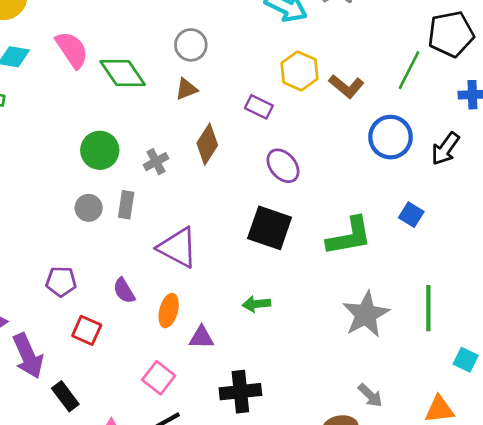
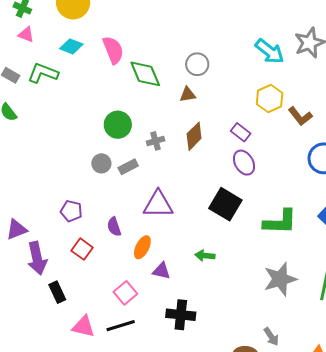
purple rectangle: (259, 107) -> (241, 132), moved
gray rectangle: (126, 205) -> (128, 167), turned 42
purple triangle: (178, 248) -> (158, 204), turned -40

